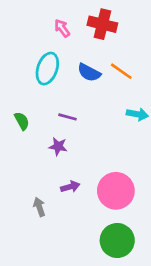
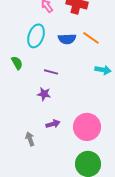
blue semicircle: (89, 73) -> (67, 39), turned -30
green semicircle: (22, 121) -> (17, 63), moved

